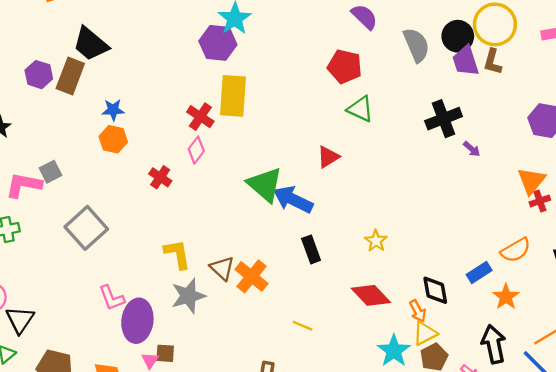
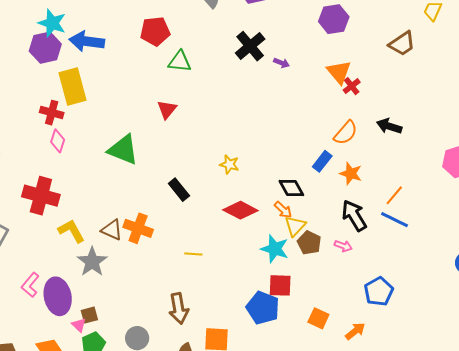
red cross: (160, 177) -> (41, 196), moved, size x1.8
blue arrow: (293, 200) -> (87, 41), moved
pink L-shape: (112, 298) -> (30, 285), turned 80

